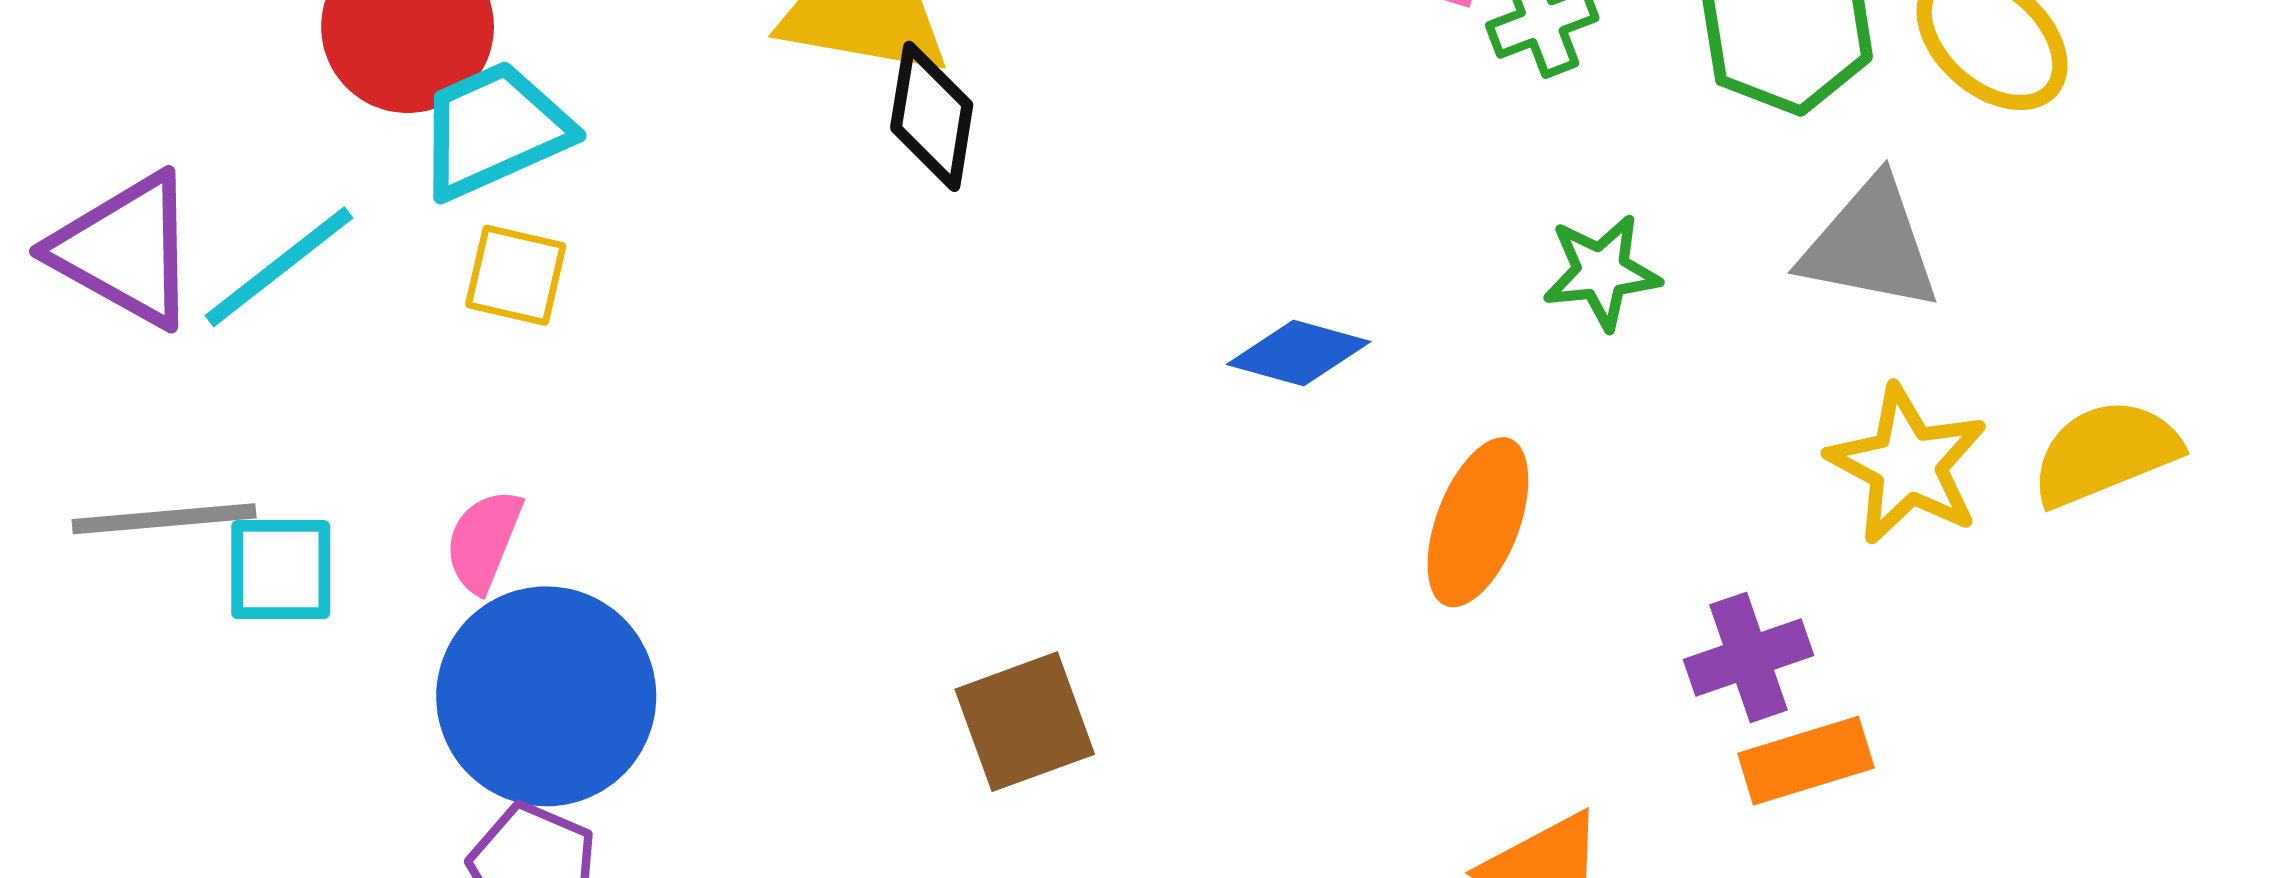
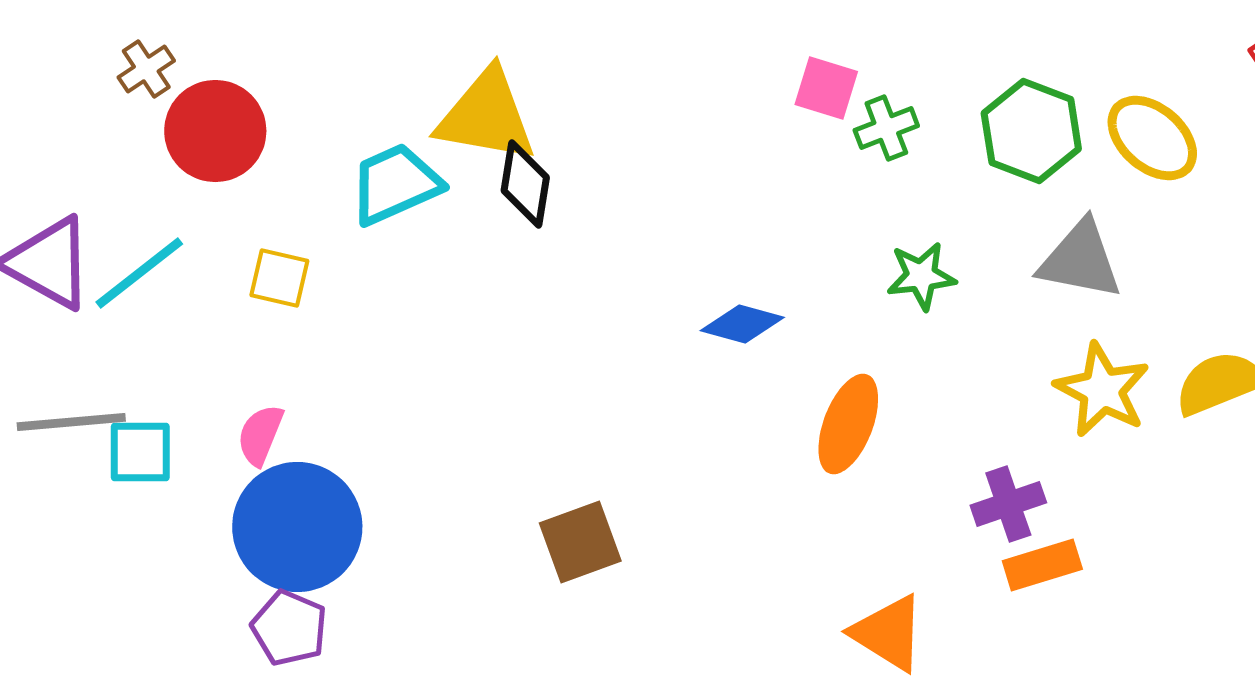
cyan trapezoid: (494, 130) -> (395, 184), moved

